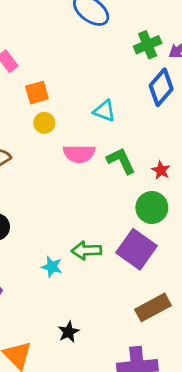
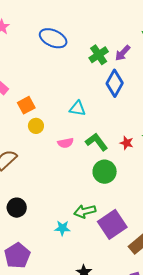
pink semicircle: (79, 154) -> (66, 143), size x0.7
green circle: (152, 208) -> (105, 172), moved
purple square: (136, 249) -> (112, 224), moved, turned 32

